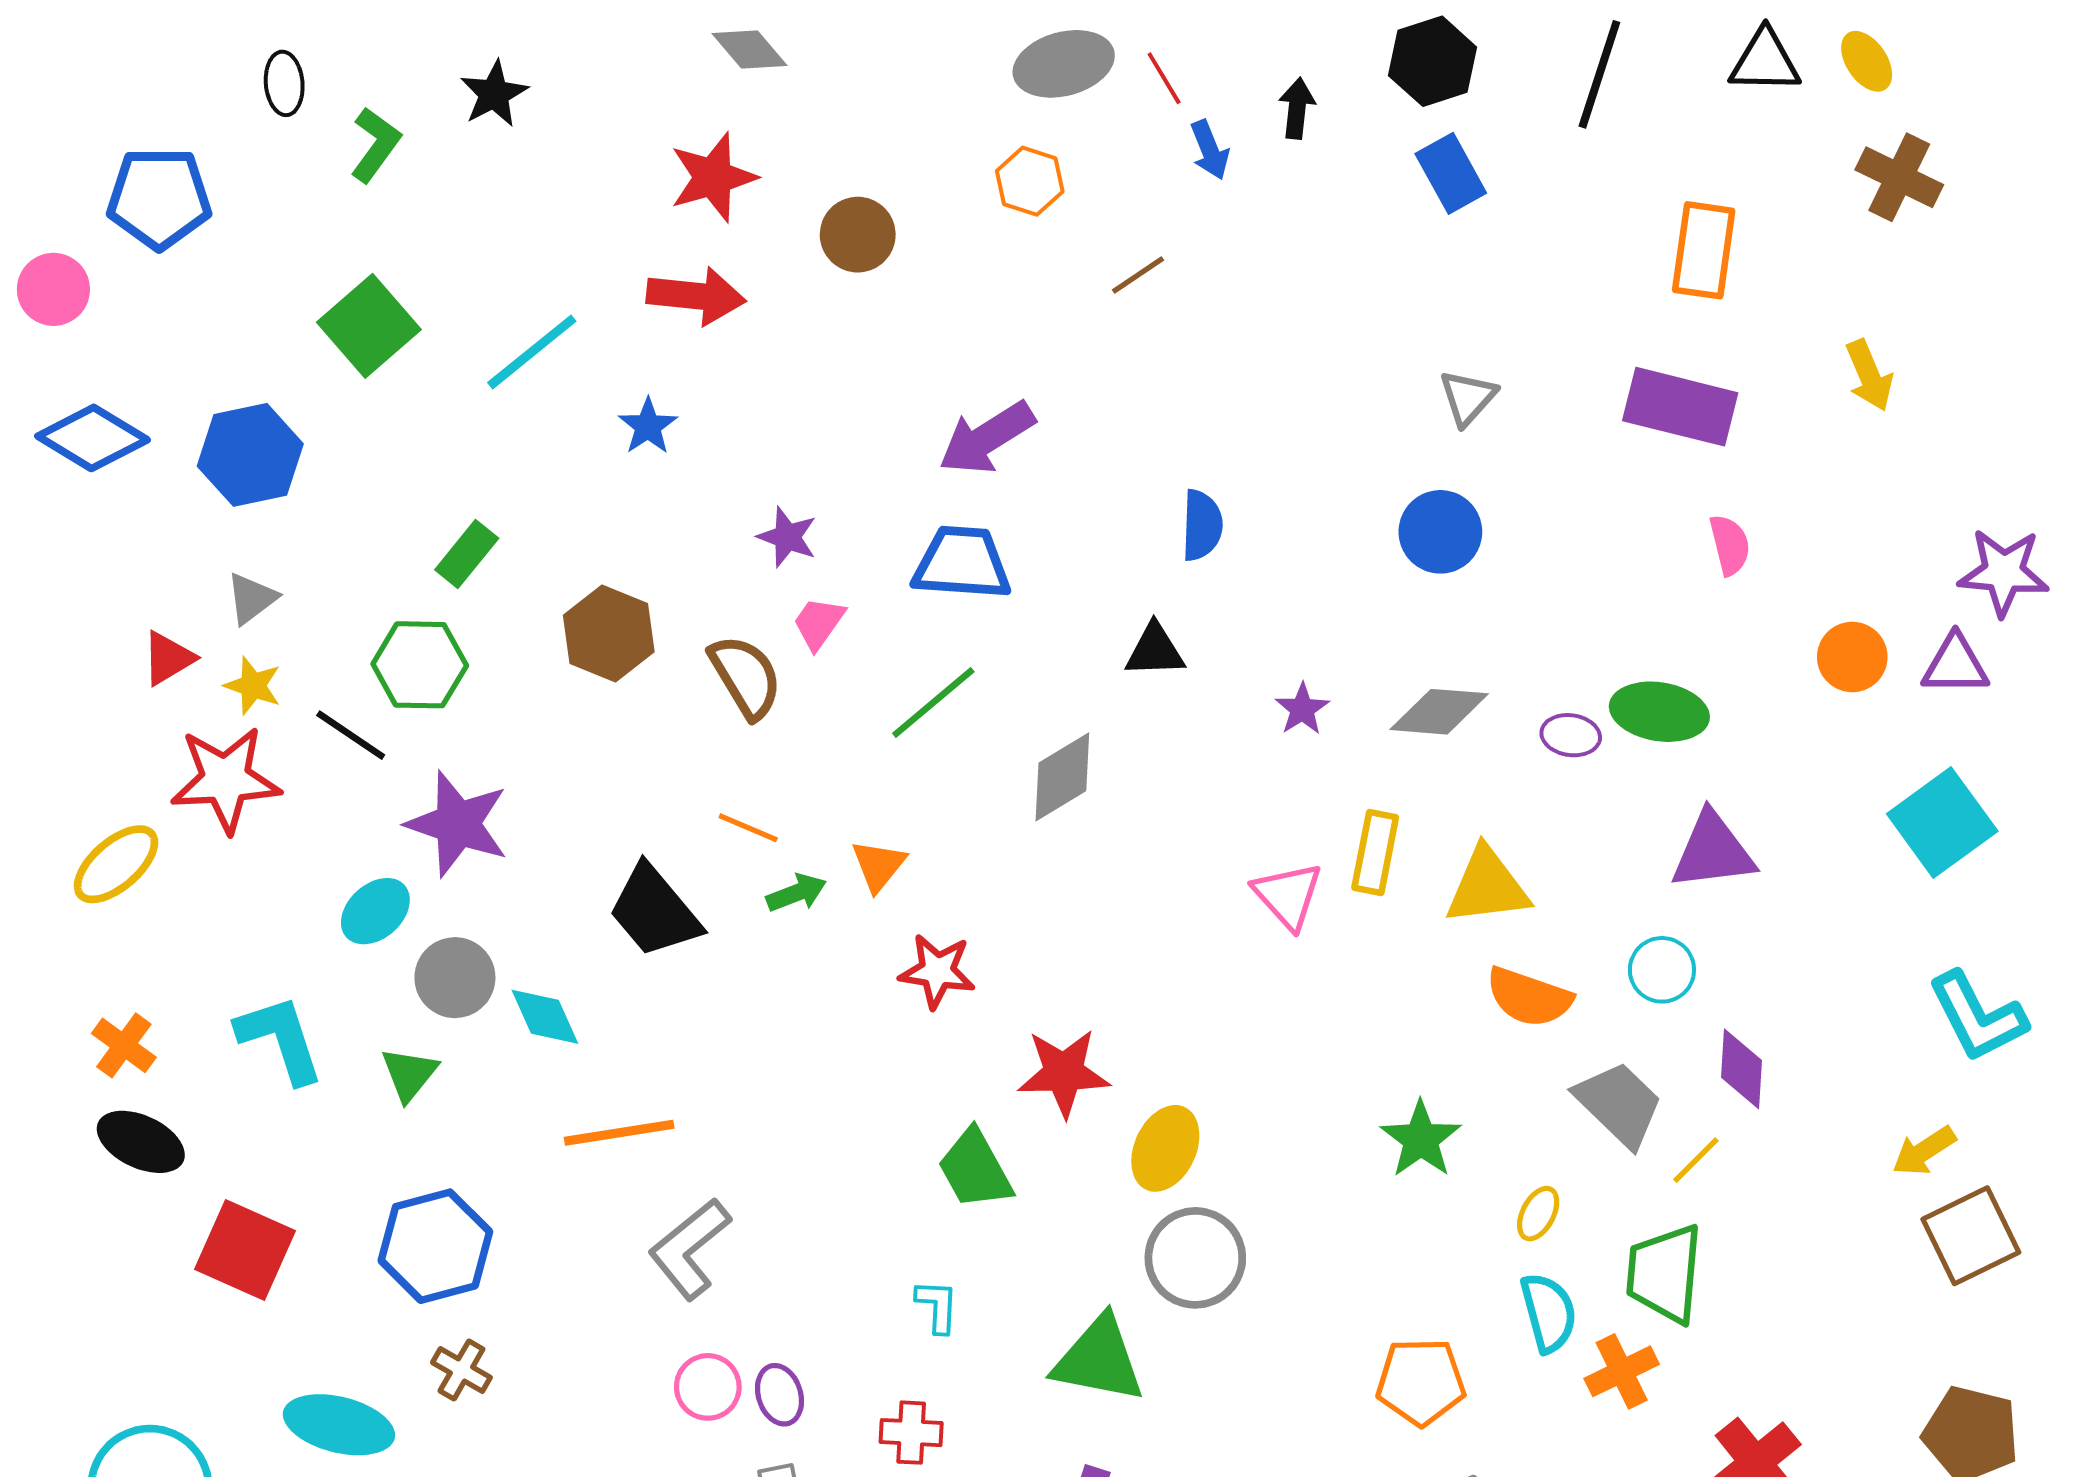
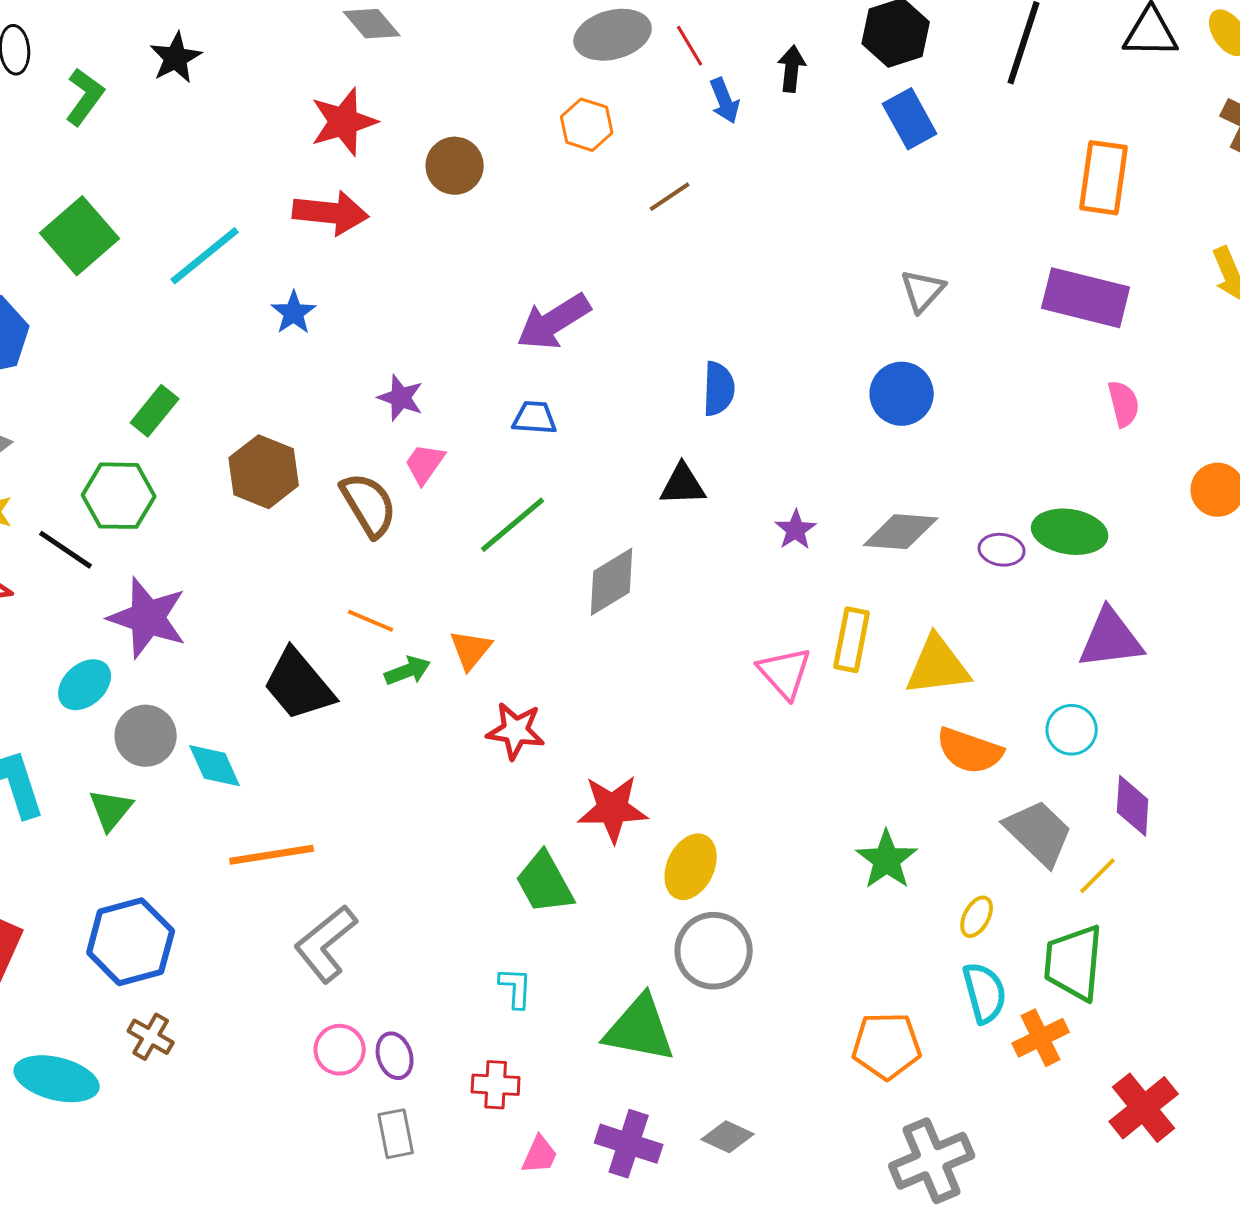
blue trapezoid: (962, 563) -> (535, 418), size x0.6

